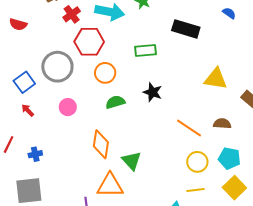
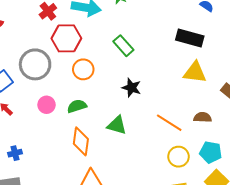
black rectangle: (186, 29) -> (190, 38), moved
green rectangle: (146, 50) -> (123, 46), turned 55
green semicircle: (115, 102) -> (77, 106), moved
green triangle: (132, 161) -> (117, 125), moved, turned -30

